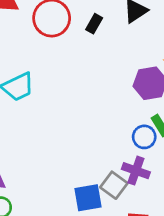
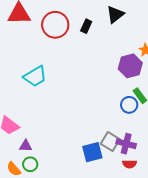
purple cross: (136, 171) -> (126, 144), moved

